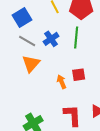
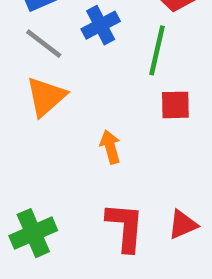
blue cross: (51, 39) -> (101, 25), moved
red square: (79, 75) -> (175, 105), moved

